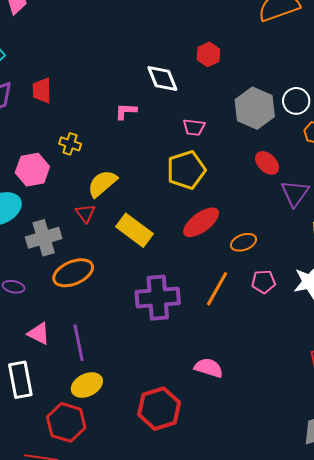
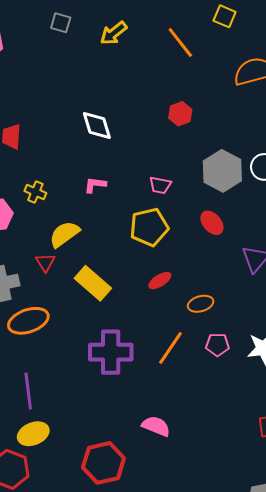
white diamond: (162, 78) -> (97, 126), moved
pink L-shape: (126, 111) -> (95, 185), moved
red ellipse: (267, 163) -> (212, 223), moved
red ellipse: (201, 222) -> (160, 281), size x0.6

